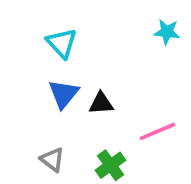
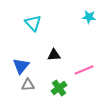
blue triangle: (64, 94) -> (21, 66), moved
gray triangle: (52, 160) -> (28, 85), turned -40

